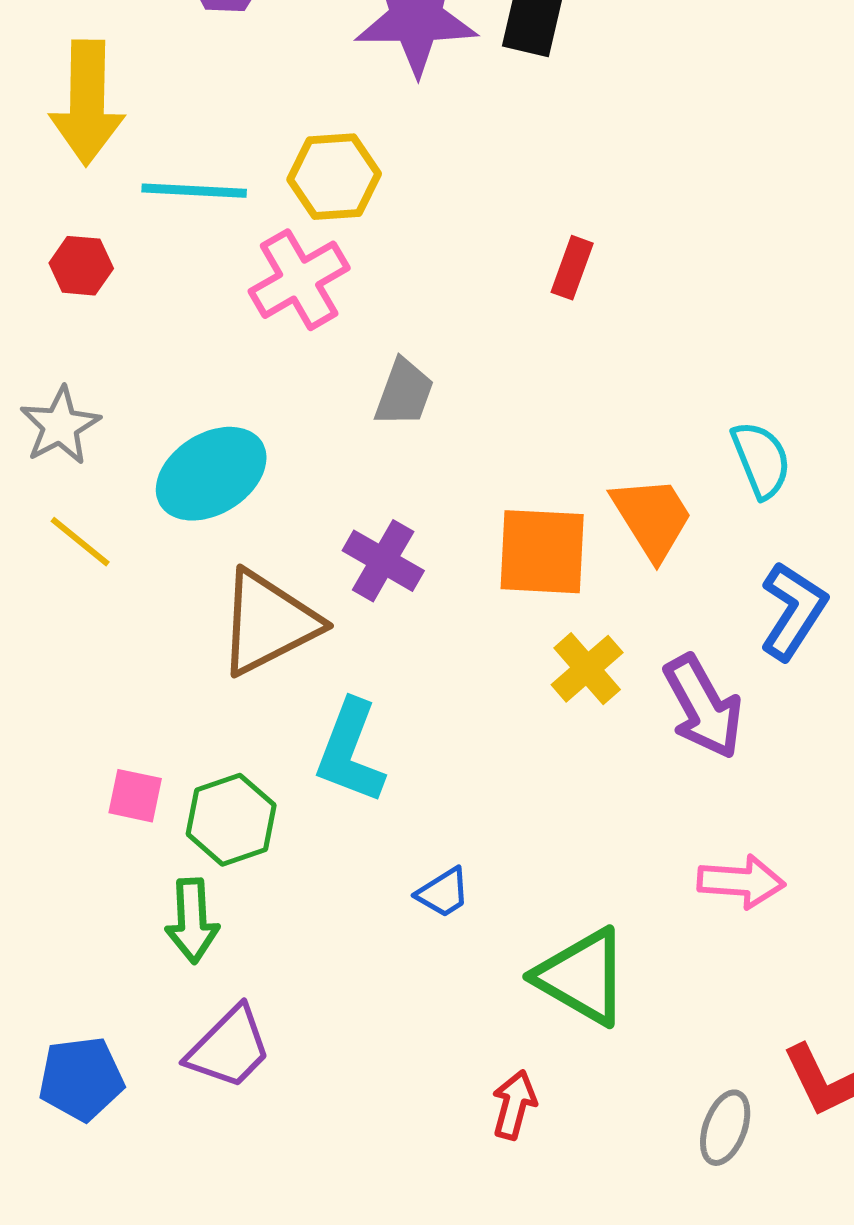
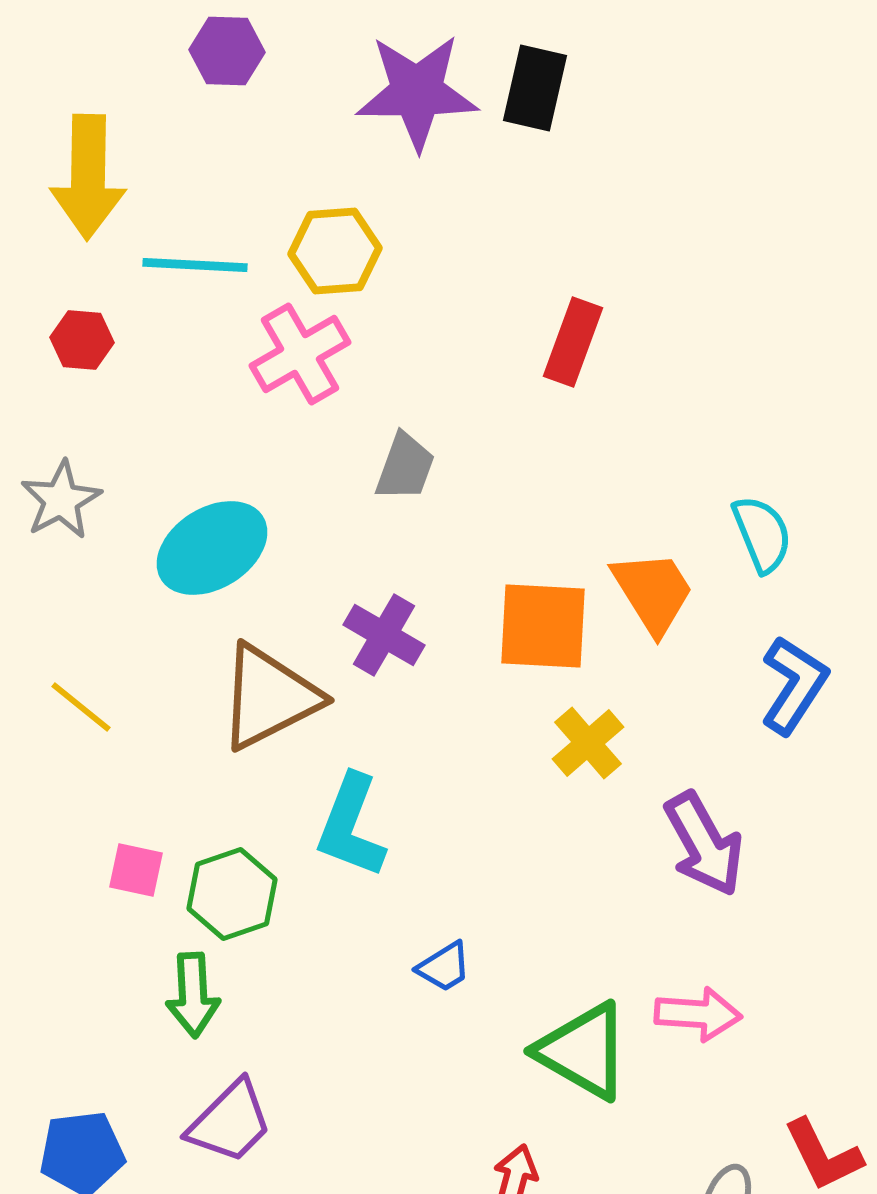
red rectangle: (572, 268) -> (573, 342), size x1.4
yellow line: (80, 542) -> (81, 707), moved
purple arrow: (703, 707) -> (704, 844), moved
pink arrow: (741, 882) -> (698, 1014), moved

